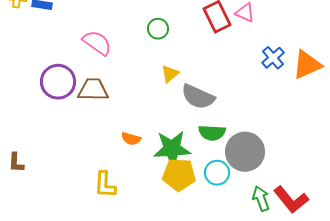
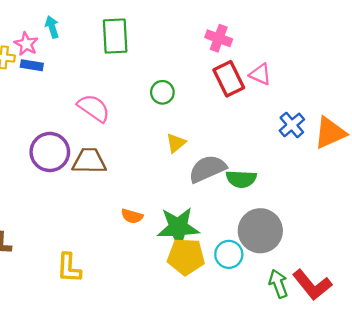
gray semicircle: (198, 97) -> (207, 169), turned 132
green semicircle: (212, 133) -> (241, 179), moved
yellow L-shape: (105, 185) -> (69, 268), moved

